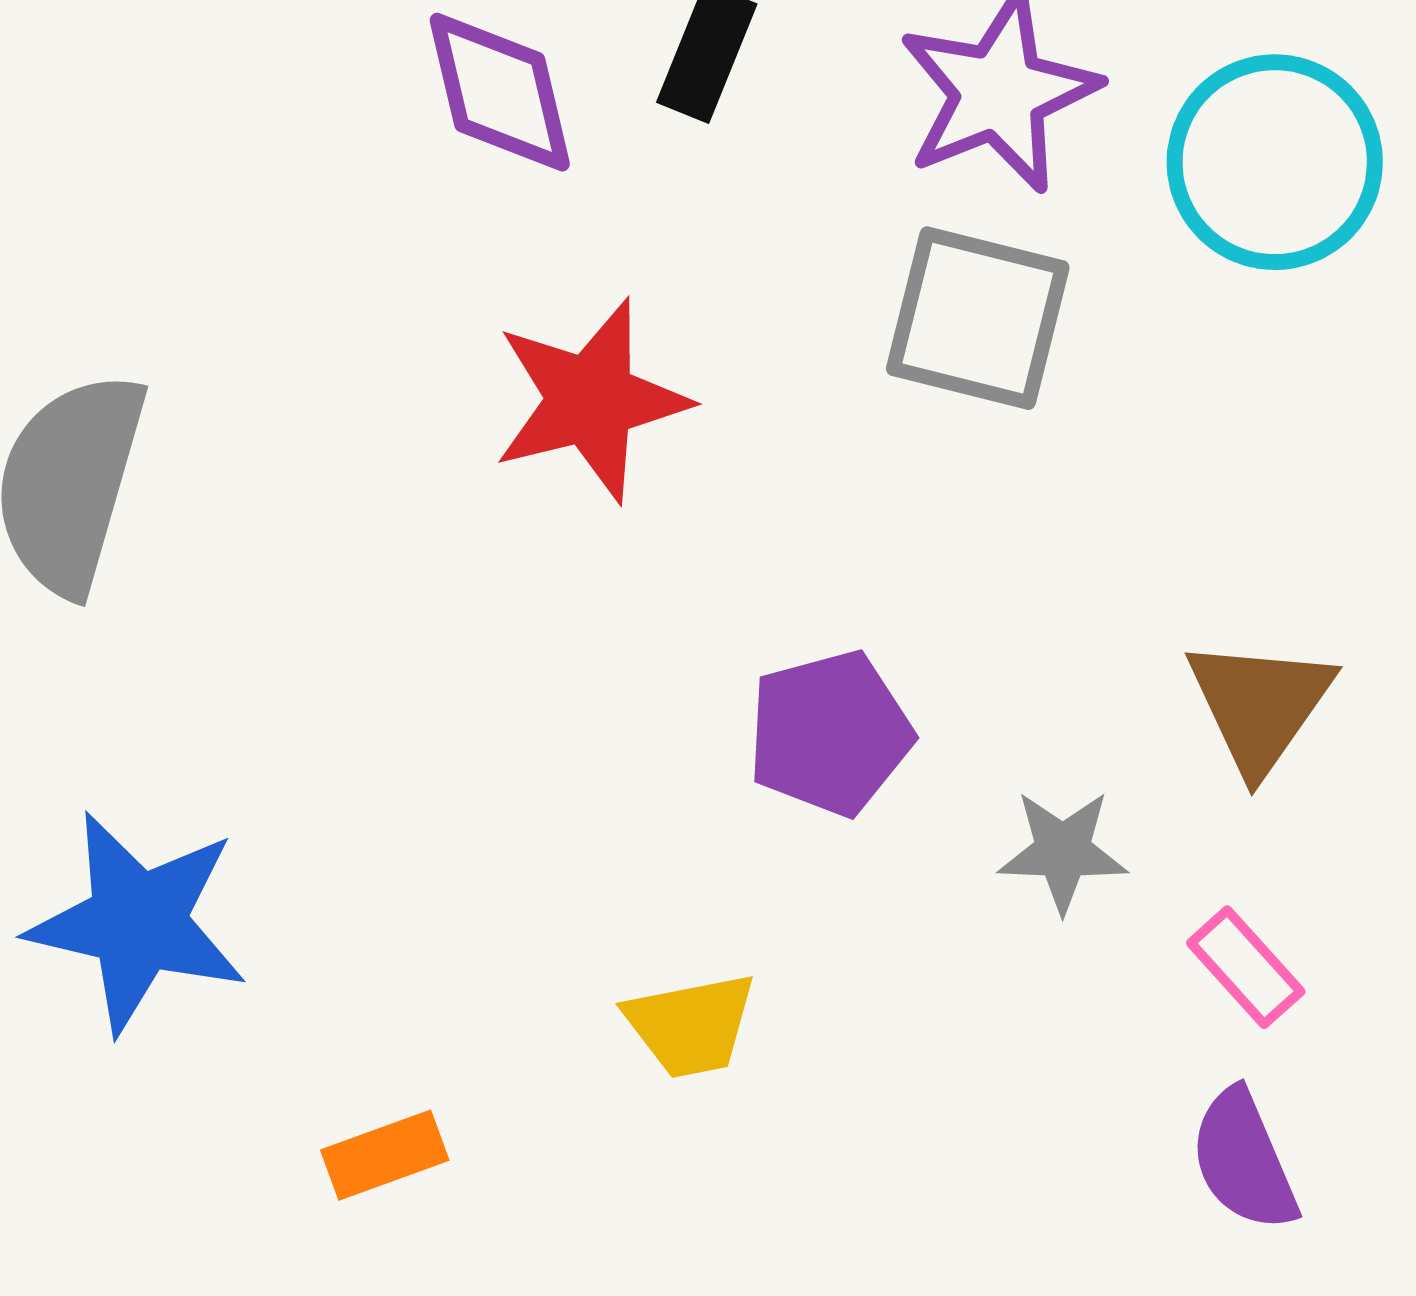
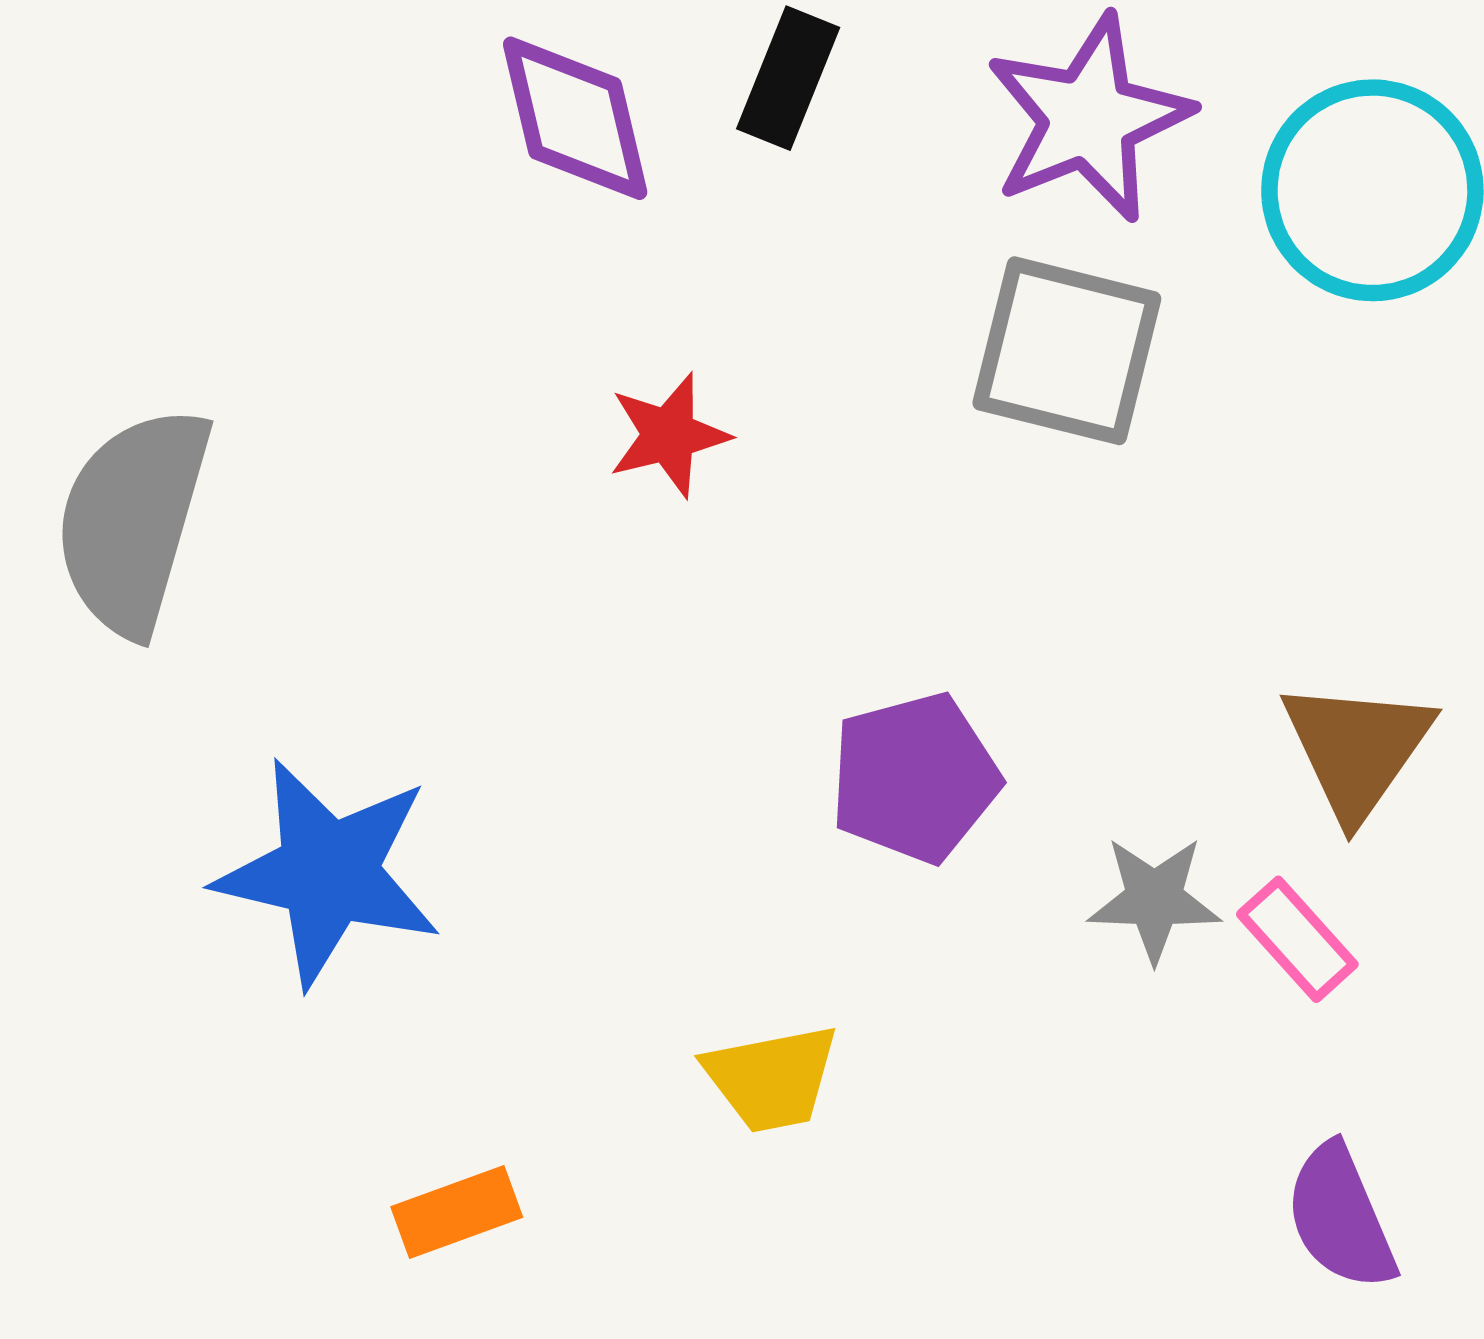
red star: (591, 400) -> (669, 435), size x0.6
blue star: (138, 922) -> (328, 872), moved
pink rectangle: (1246, 967) -> (1297, 939), moved

